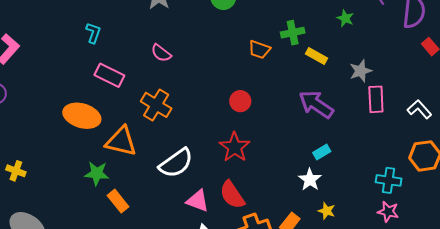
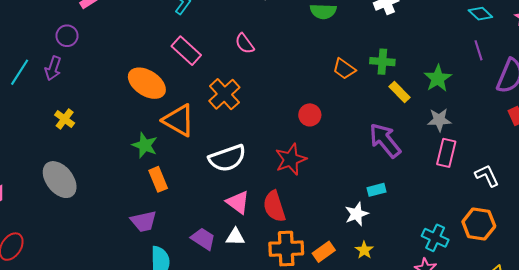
green star: (345, 18) -> (438, 78), moved, size x1.5

